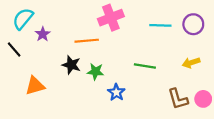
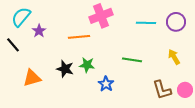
yellow arrow: (191, 63) -> (174, 57), turned 77
black star: (71, 65) -> (65, 69), moved

